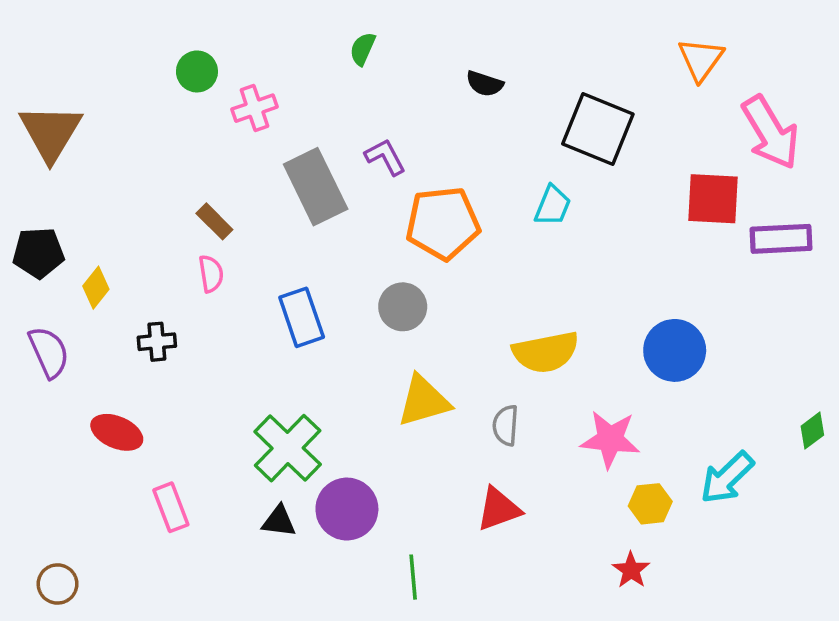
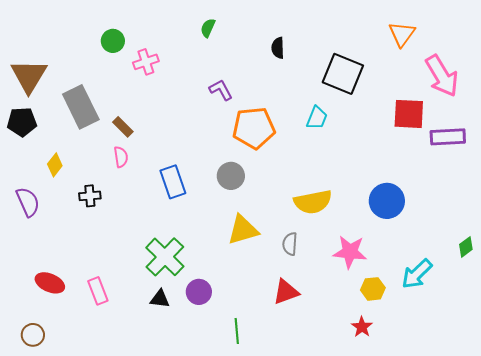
black semicircle: (485, 84) -> (278, 48), turned 70
gray rectangle: (316, 187) -> (81, 107), moved
black pentagon: (38, 253) -> (22, 122), moved
red ellipse: (117, 432) -> (50, 283), moved
purple circle: (347, 509) -> (199, 292), size x0.7

